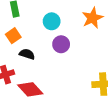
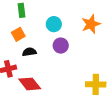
black semicircle: (27, 54) -> (29, 52), turned -32

